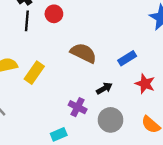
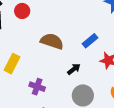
purple cross: (78, 107) -> (37, 87), moved

